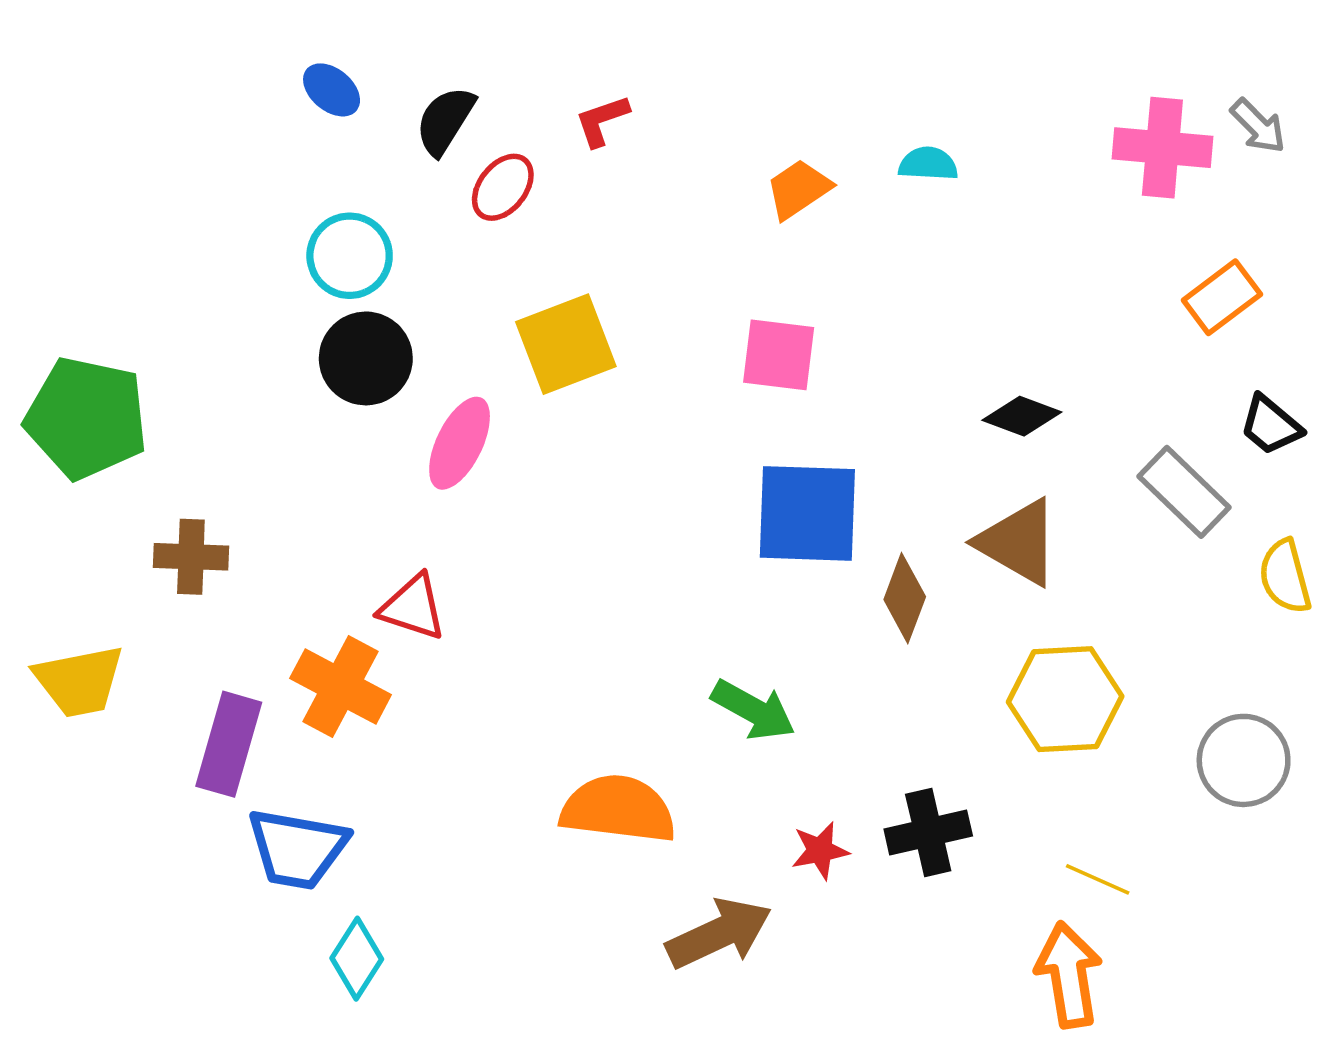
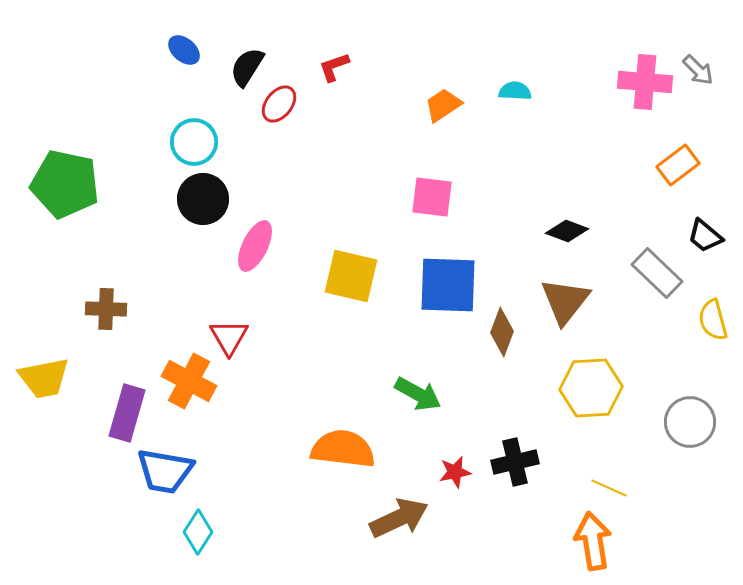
yellow square: (566, 344) -> (351, 276), moved, turned 34
green pentagon: (86, 418) -> (65, 184), moved
brown triangle: (1018, 542) -> (565, 301), turned 38
red triangle: (413, 607) -> (229, 337), turned 42

